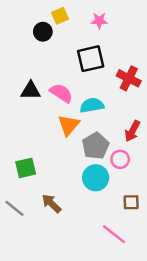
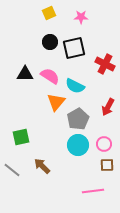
black circle: (43, 32) -> (50, 42), moved
cyan semicircle: (92, 105) -> (75, 86), turned -144
pink circle: (120, 159) -> (104, 144), moved
pink line: (114, 234) -> (93, 191), turned -45

